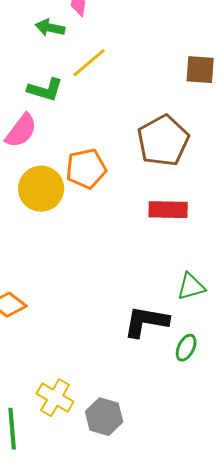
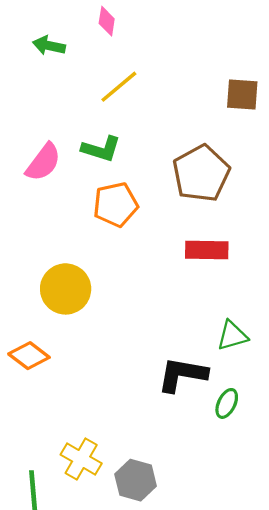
green arrow: (50, 28) -> (49, 46), moved
green L-shape: (45, 90) -> (101, 149), moved
yellow circle: (41, 189) -> (66, 289), moved

